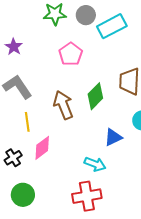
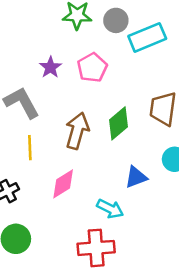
purple star: (14, 47) -> (50, 67), moved
brown arrow: (63, 105) -> (77, 131), turned 32
pink diamond: (42, 148) -> (63, 184), moved

